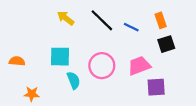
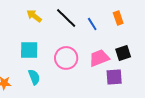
blue line: (131, 27) -> (92, 24), turned 32
black square: (166, 44) -> (123, 53), moved
cyan semicircle: (74, 80) -> (34, 77), moved

